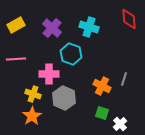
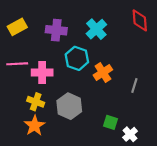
cyan cross: (89, 27) -> (96, 29), turned 30
purple cross: (52, 28) -> (56, 30), turned -36
pink cross: (49, 74) -> (42, 72), moved
orange cross: (102, 86) -> (103, 72), moved, turned 30

